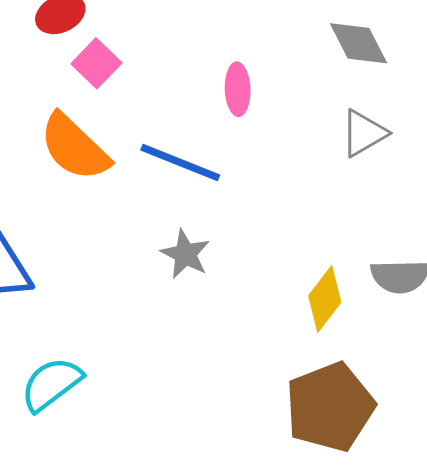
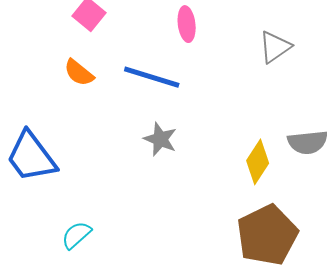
orange semicircle: (74, 147) -> (79, 73), size x0.6
cyan semicircle: (51, 384) -> (76, 235), size x0.7

